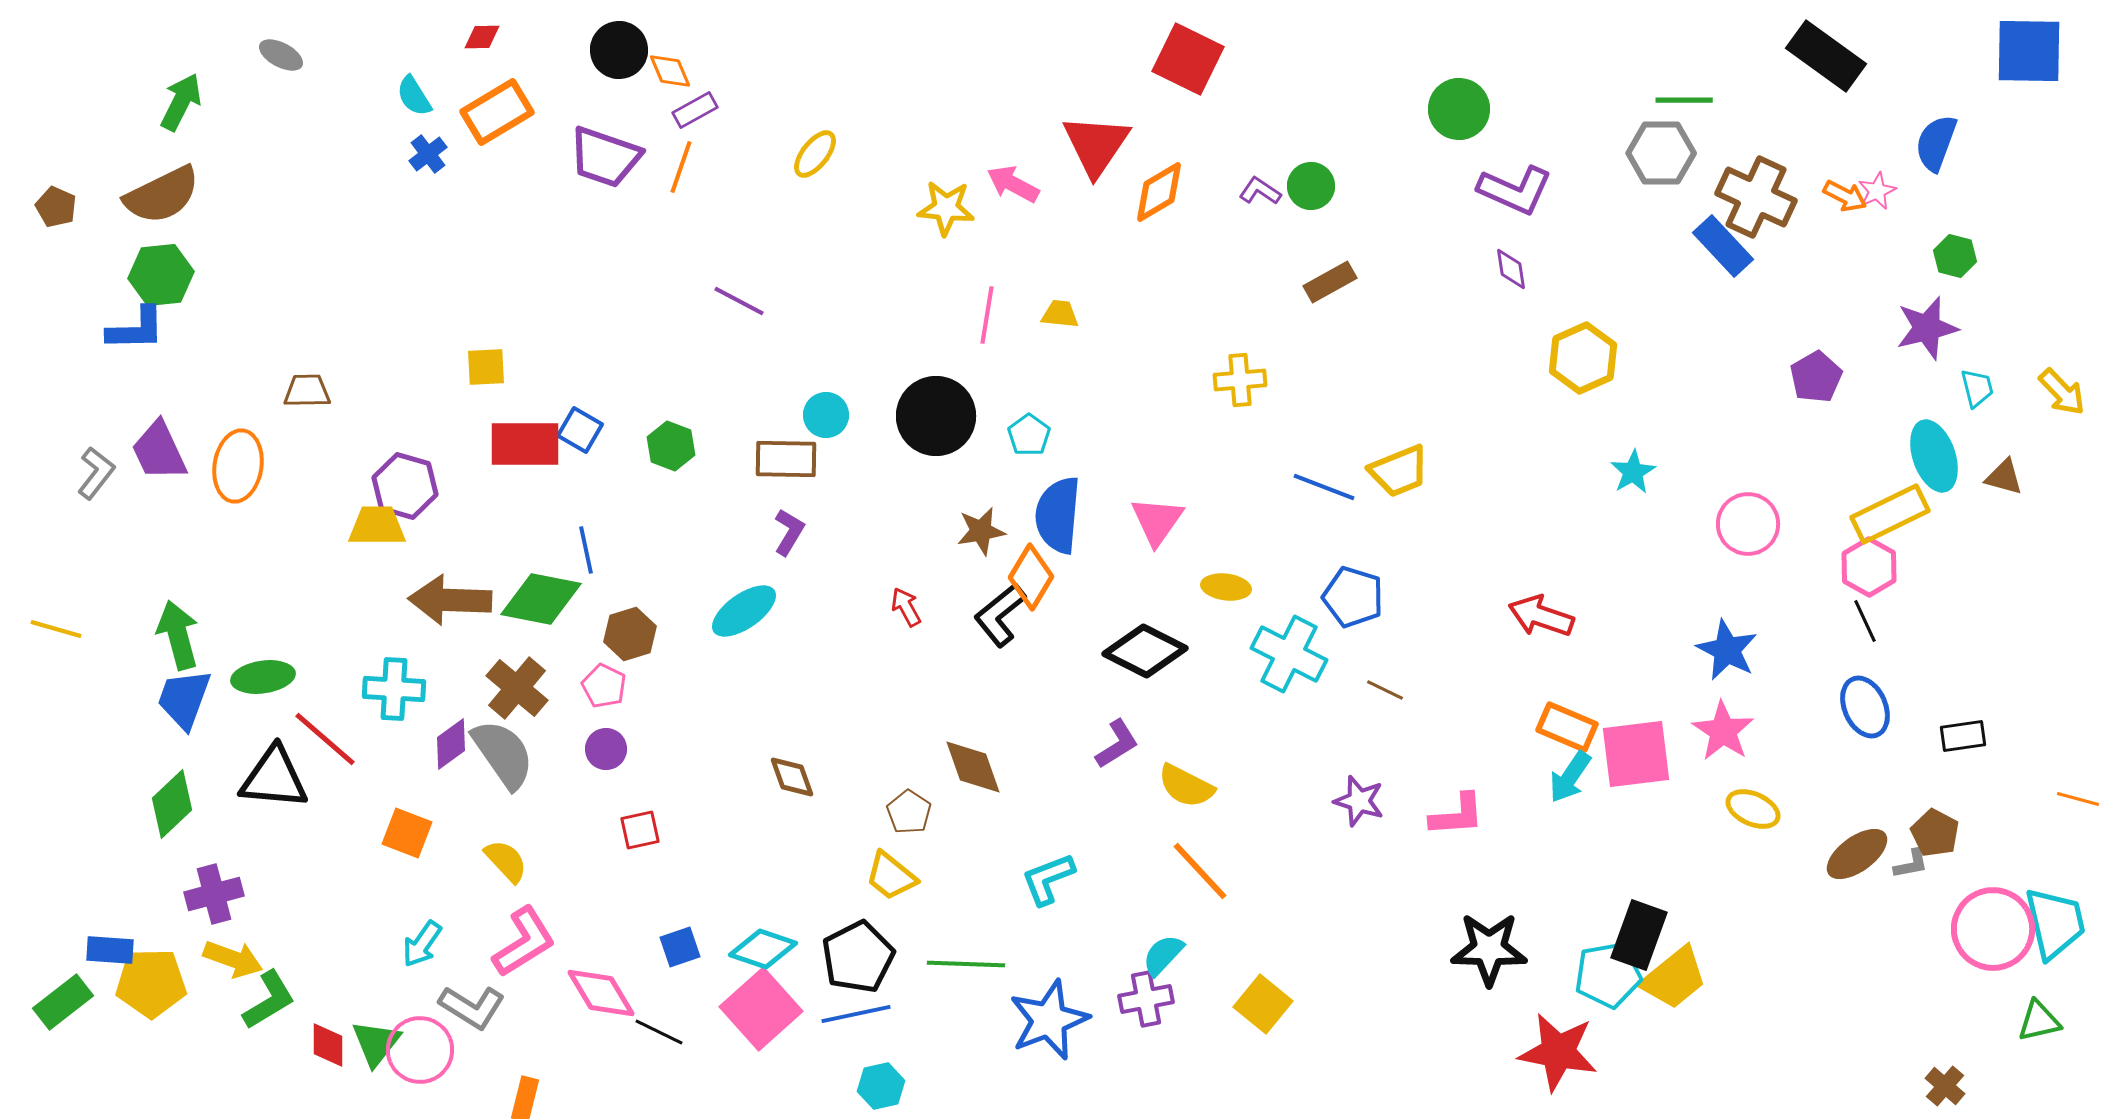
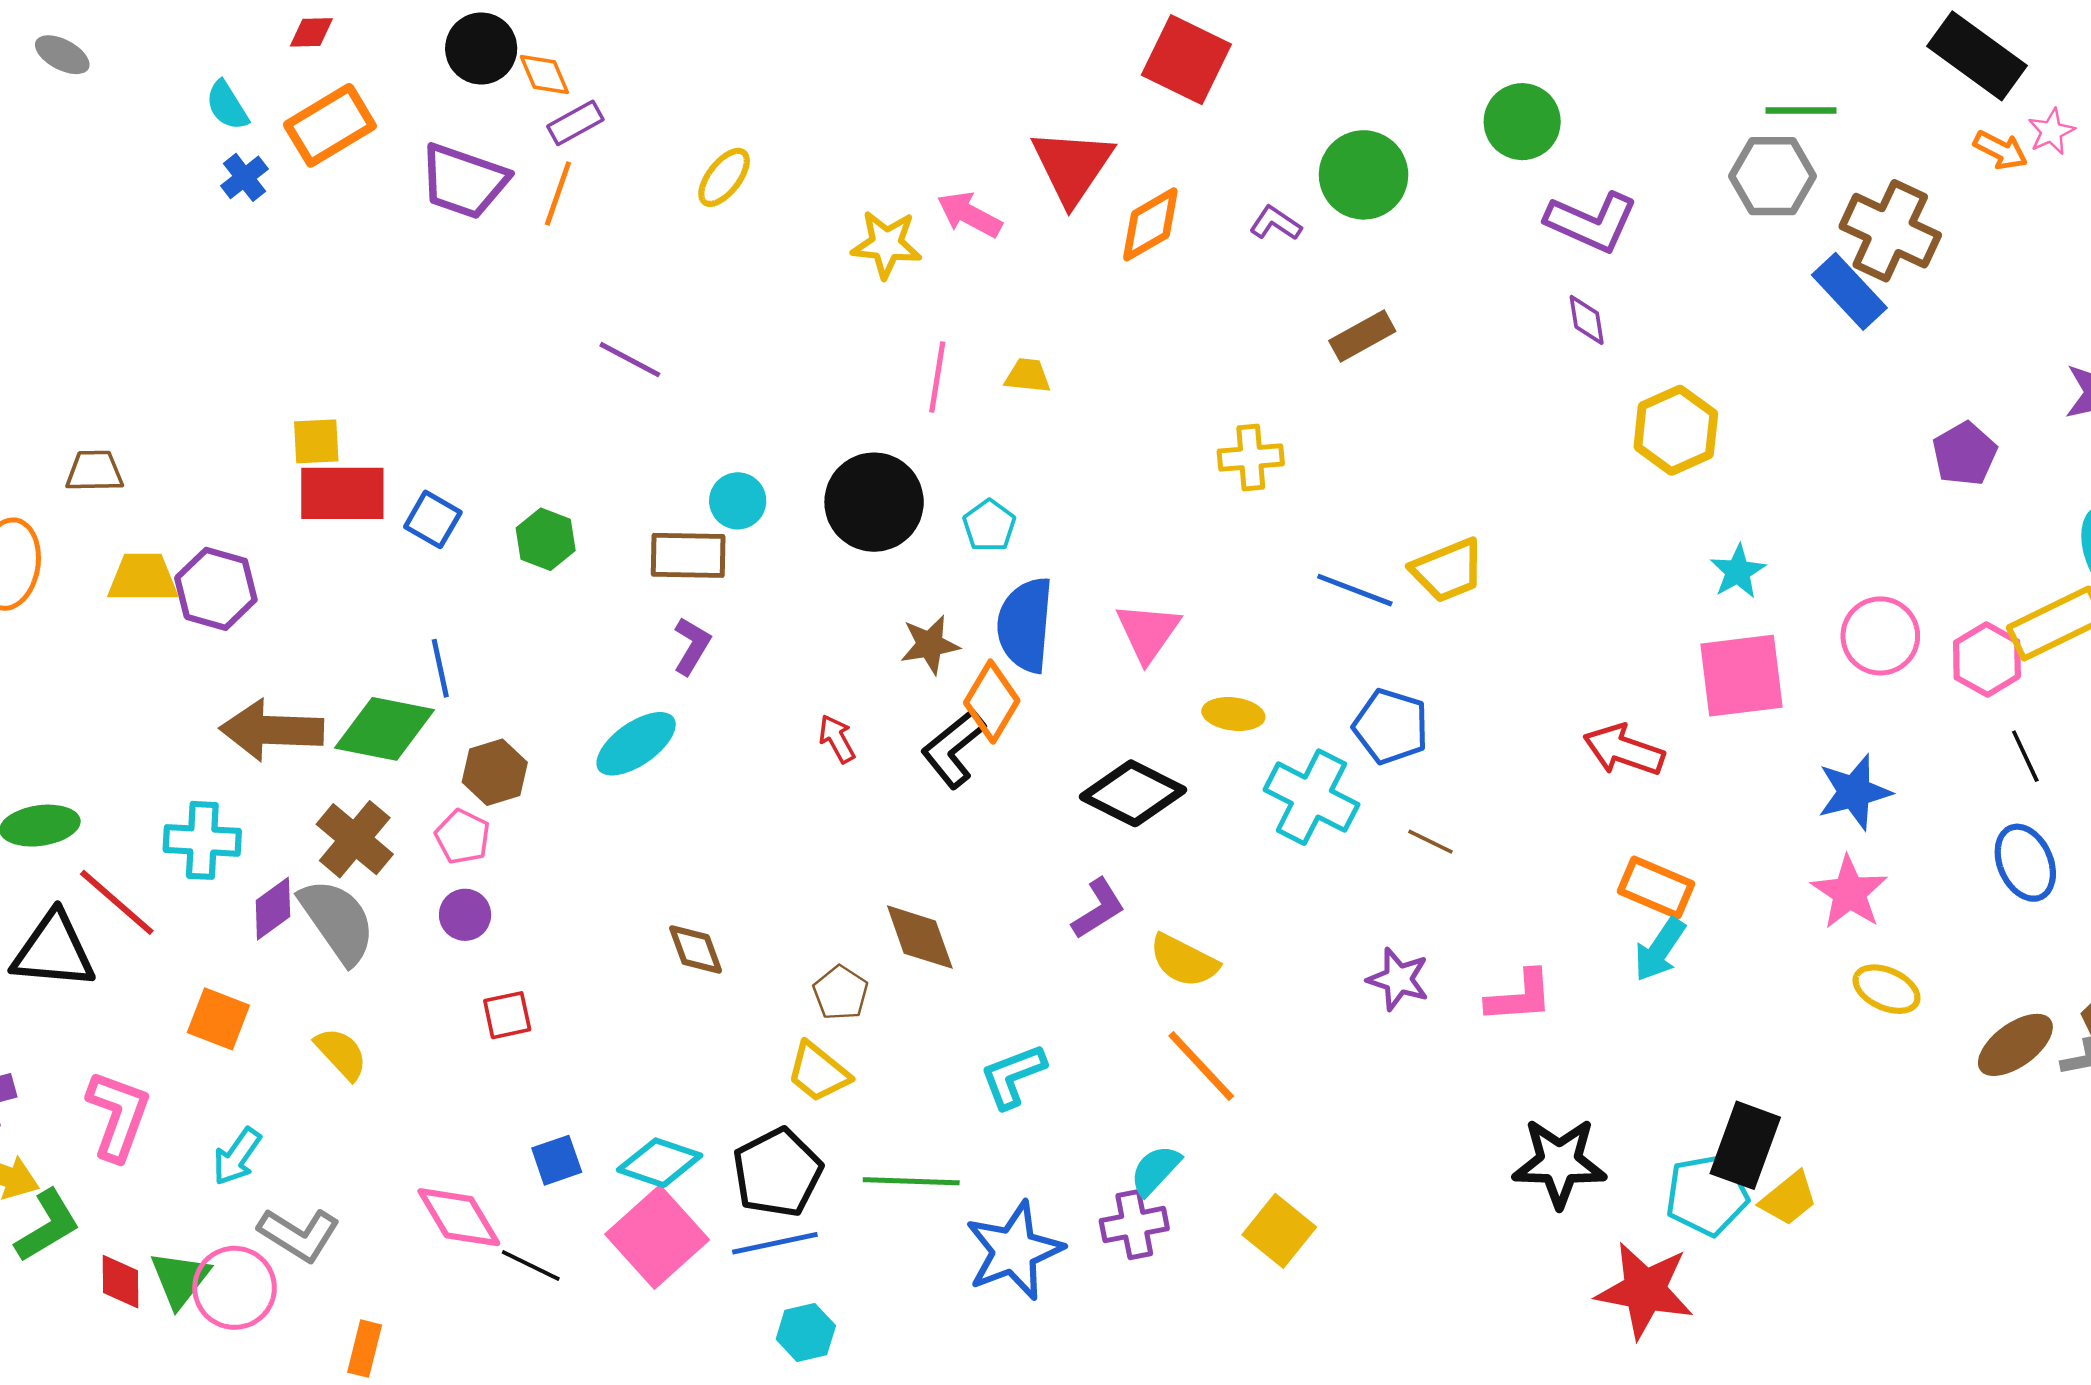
green circle: (1311, 186) -> (1364, 175), moved, size x1.5
pink star: (1877, 191) -> (2051, 132), moved
orange arrow: (1845, 196) -> (2001, 150), moved
red rectangle: (525, 444) -> (342, 493), moved
yellow trapezoid: (377, 526) -> (143, 578), moved
pink hexagon: (1869, 567) -> (1987, 659), moved
blue star: (1727, 650) -> (1854, 792), turned 30
pink square: (1636, 754) -> (1742, 676), moved
pink L-shape: (524, 942) -> (118, 1116), moved, turned -38
yellow trapezoid: (1674, 978) -> (1789, 1199), size x0.7

